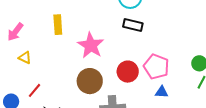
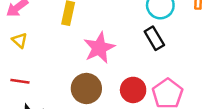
black rectangle: (133, 25) -> (154, 38), turned 30
red line: (35, 90) -> (20, 81), turned 42

